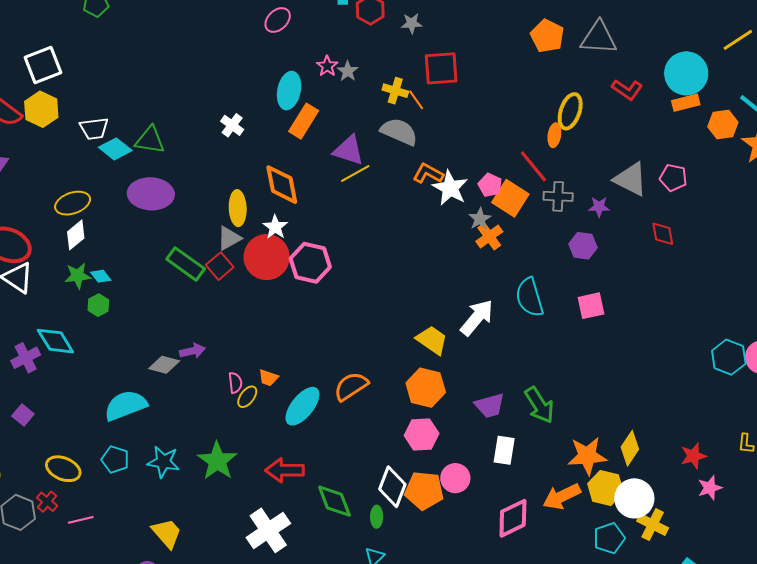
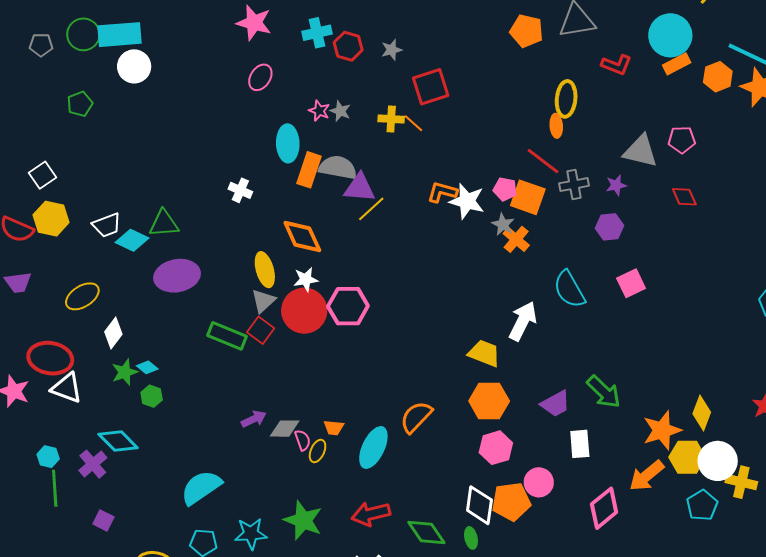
white square: (43, 65) -> (43, 175), size x0.7
gray semicircle: (399, 132) -> (338, 167), moved
yellow ellipse: (73, 203) -> (82, 296), moved
white star: (275, 227) -> (306, 279), turned -30
gray diamond: (164, 365) -> (285, 429), moved

